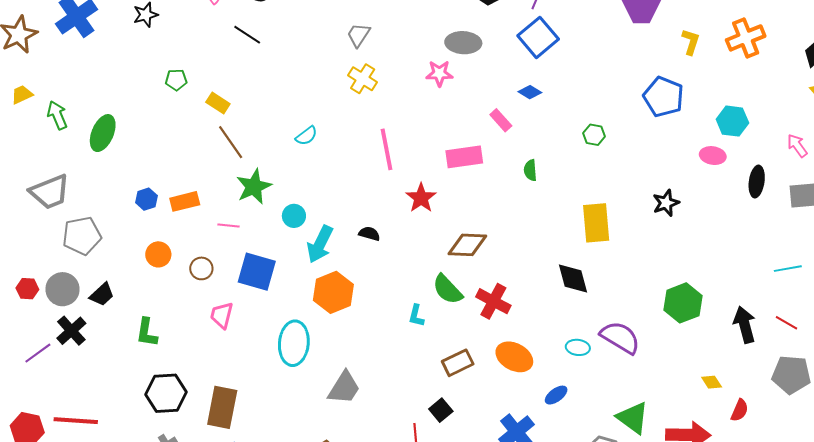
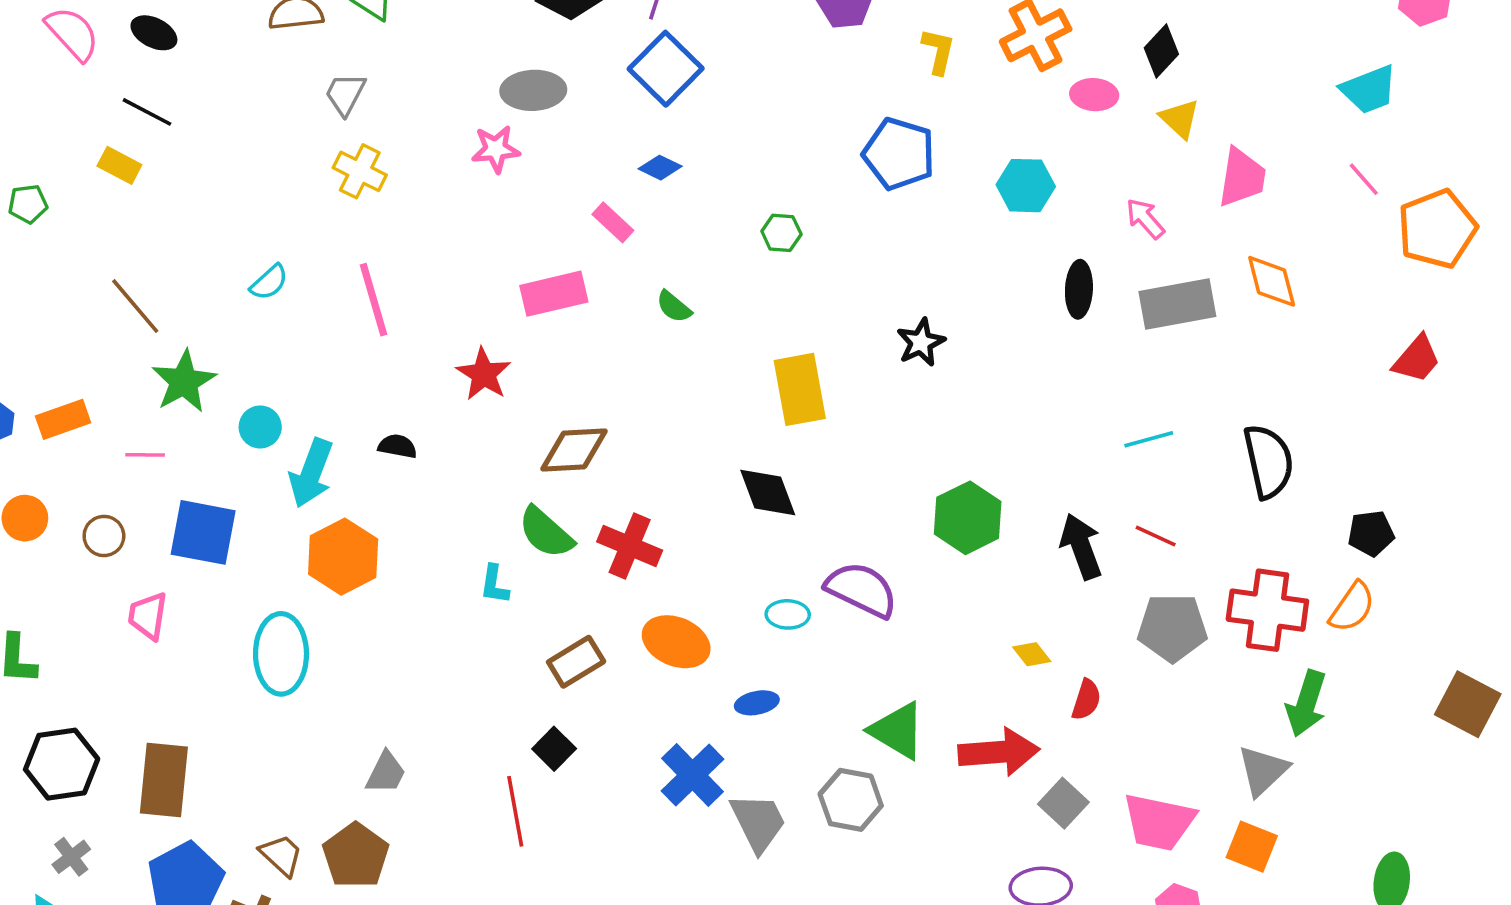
yellow rectangle: (218, 103) -> (119, 165), moved
pink line: (387, 149) -> (374, 300), moved
pink ellipse: (713, 156) -> (1094, 95), moved
green semicircle: (530, 170) -> (674, 307), turned -40
gray trapezoid: (344, 388) -> (386, 773), moved, size x0.7
blue ellipse: (556, 395) -> (757, 703), turned 30

